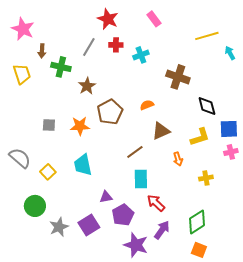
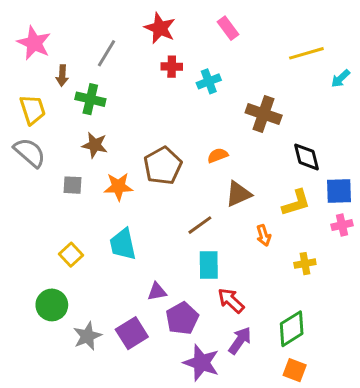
gray line: (89, 47) -> (107, 53), moved
cyan arrow: (230, 53) -> (341, 78), turned -104
brown star: (87, 86) -> (95, 145), moved, turned -30
gray semicircle: (20, 158) -> (30, 152), moved

